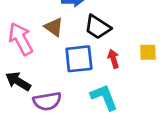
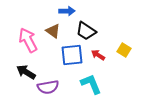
yellow square: (148, 52) -> (124, 50), turned 32
red arrow: (113, 59) -> (98, 55), turned -40

